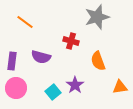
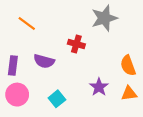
orange semicircle: (98, 61) -> (128, 65), moved
purple star: (75, 85) -> (99, 87), moved

